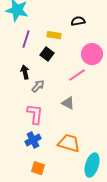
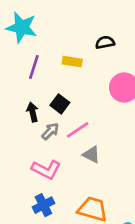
black square: (47, 54) -> (60, 104), moved
pink line: (77, 75) -> (78, 130), moved
pink L-shape: (35, 114) -> (46, 170), turned 110

